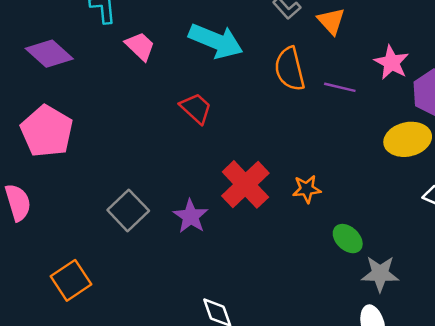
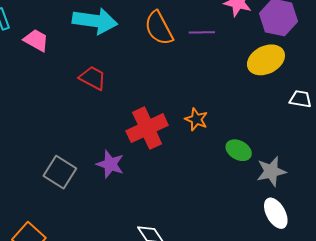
red cross: (245, 184) -> (147, 128), turned 33
orange star: (307, 189) -> (196, 119), turned -30

